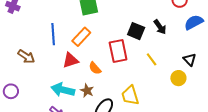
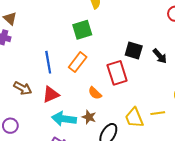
black arrow: (160, 27) -> (160, 56), moved
yellow line: (152, 59) -> (158, 113), moved, turned -56
red triangle: (70, 60) -> (51, 94), moved

